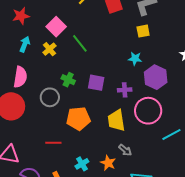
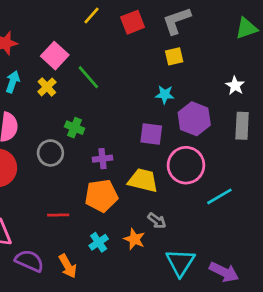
purple square: (96, 83) -> (151, 134), moved
purple cross: (125, 90) -> (102, 159), moved
orange pentagon: (78, 118) -> (101, 196), moved
yellow trapezoid: (116, 120) -> (143, 180), turned 115

